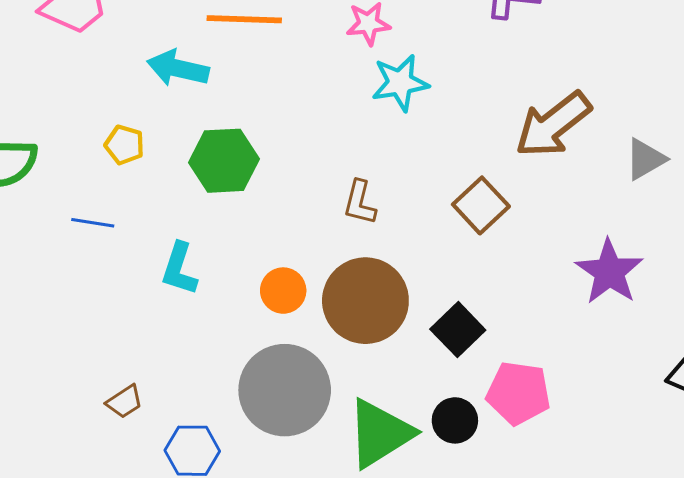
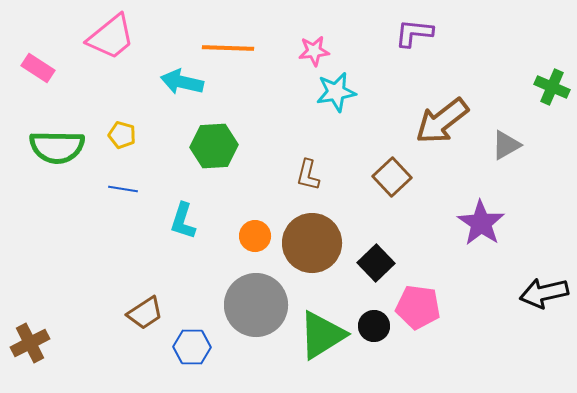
yellow pentagon: (124, 145) -> (122, 135), moved
brown trapezoid: (124, 402) -> (145, 313), size x1.4

